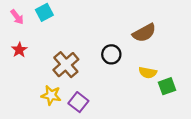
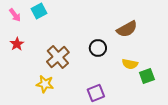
purple square: (78, 102) -> (96, 93), moved, turned 30

